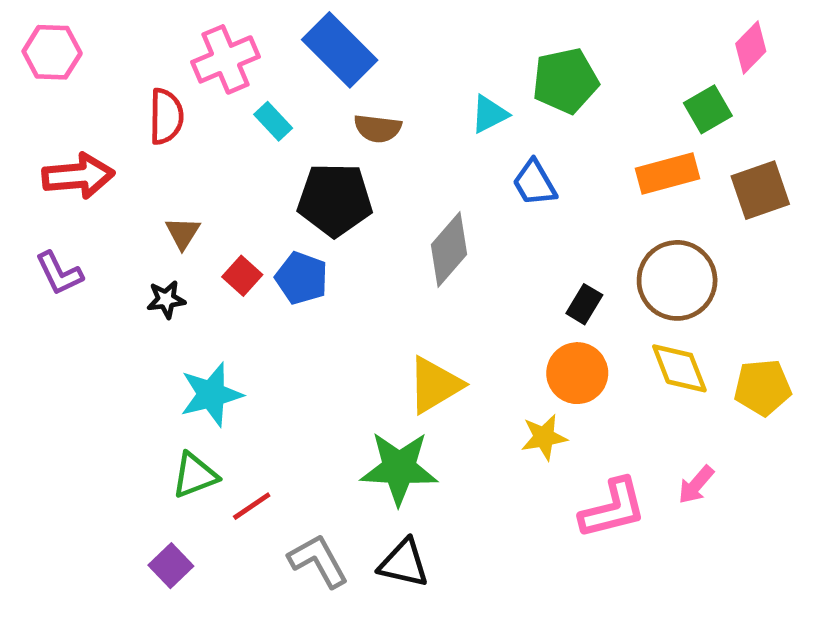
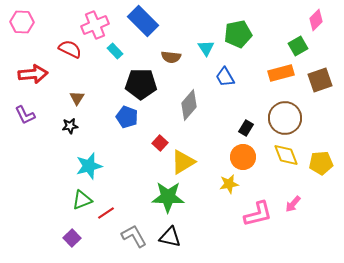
cyan triangle: (489, 114) -> (206, 48), turned -36
red semicircle: (166, 116) -> (70, 49), turned -65
brown semicircle: (378, 128) -> (171, 57), moved
red square: (242, 276) -> (160, 143), moved

